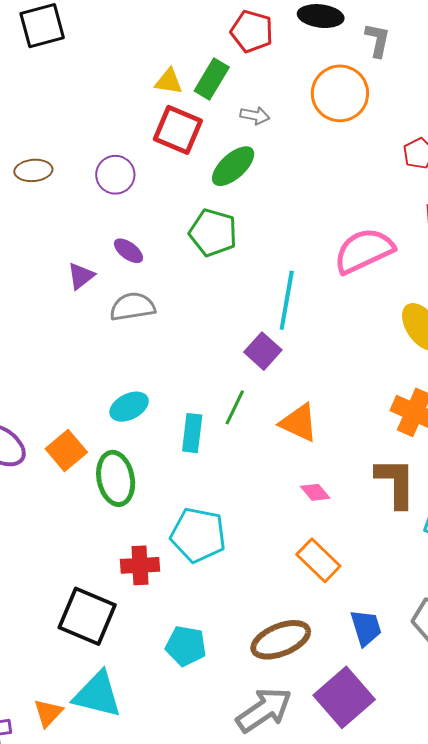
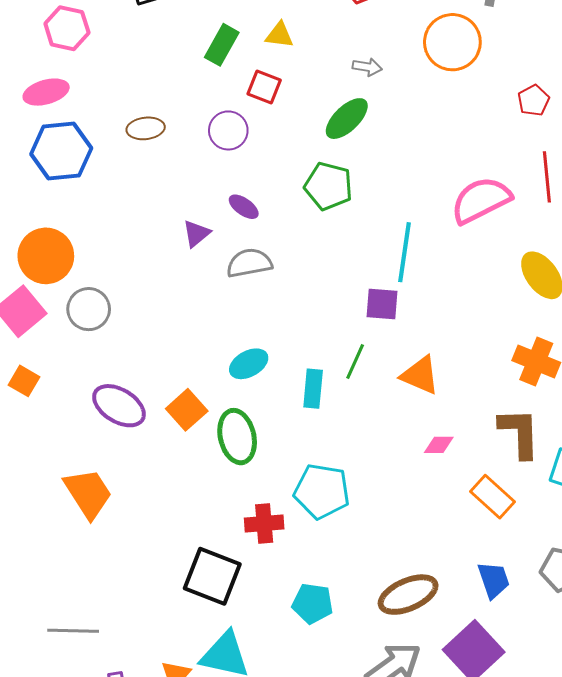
green rectangle: (212, 79) -> (222, 45), moved
red square: (178, 130) -> (264, 87), moved, size x0.7
purple square: (263, 351) -> (382, 304), turned -36
pink diamond: (315, 492) -> (439, 445), turned -48
orange rectangle: (318, 560) -> (492, 497), moved

